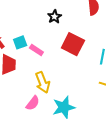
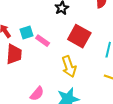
yellow arrow: (43, 82) -> (69, 67), moved

